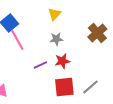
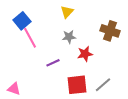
brown cross: (97, 33) -> (110, 31), turned -30
red star: (62, 61) -> (85, 54), moved

